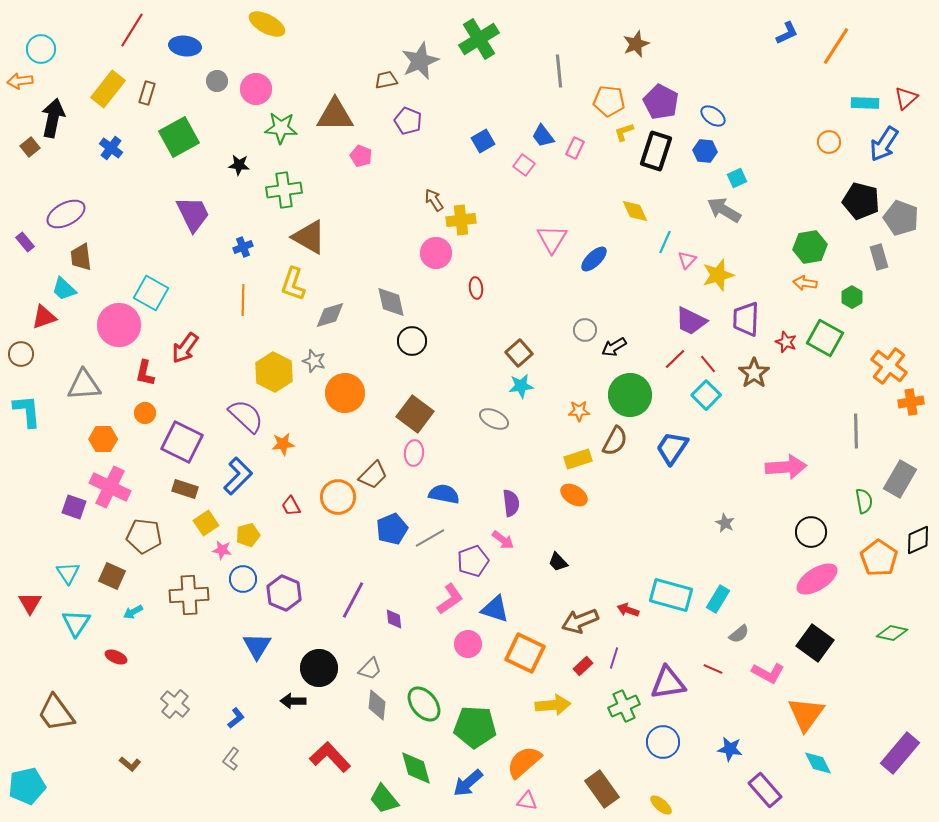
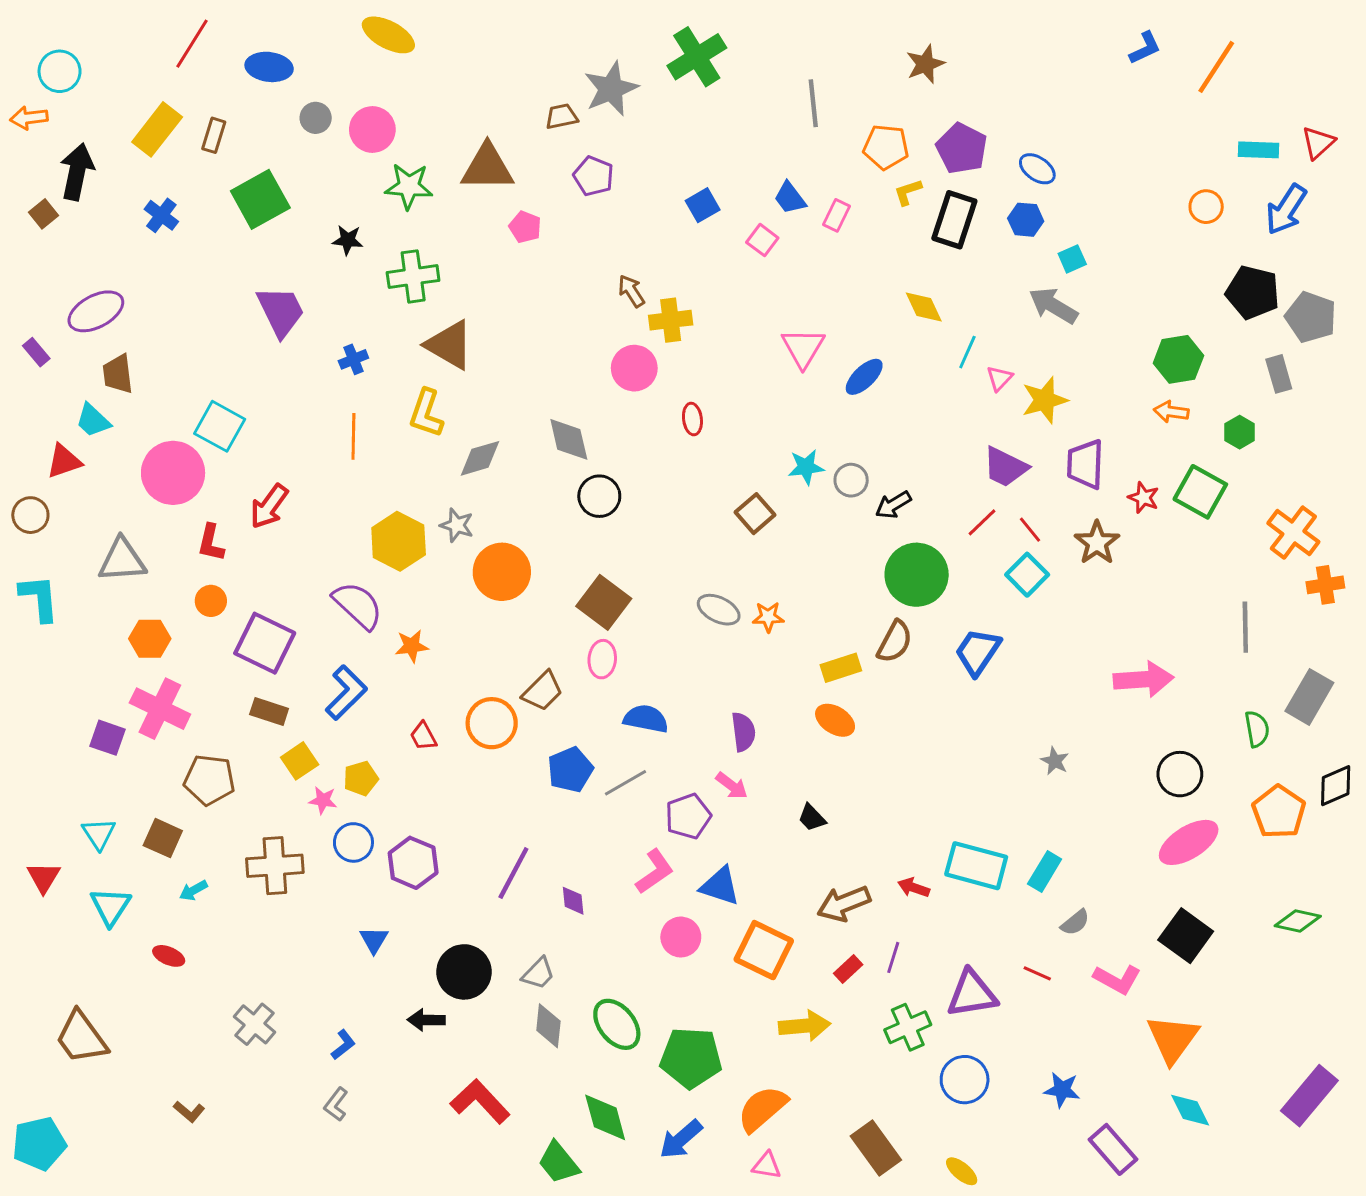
cyan star: (521, 386) -> (806, 467), moved
orange star: (579, 411) -> (768, 617), moved
blue triangle: (257, 646) -> (374, 940), size x0.7

